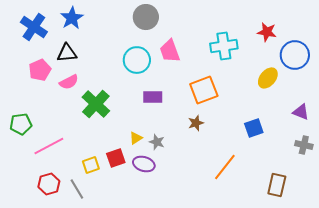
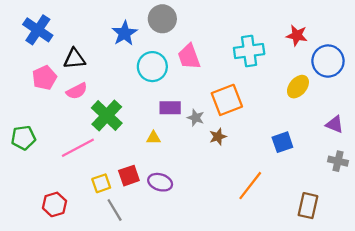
blue star: (72, 18) -> (125, 33), moved
yellow triangle: (136, 138) -> (153, 138), moved, turned 32
gray star: (157, 142) -> (196, 118), moved
pink line: (49, 146) -> (78, 148), moved
gray line: (77, 189) -> (115, 210), moved

